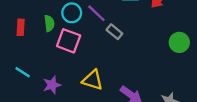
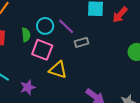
gray rectangle: (114, 32) -> (81, 42), turned -56
yellow triangle: (93, 80) -> (58, 70), moved

